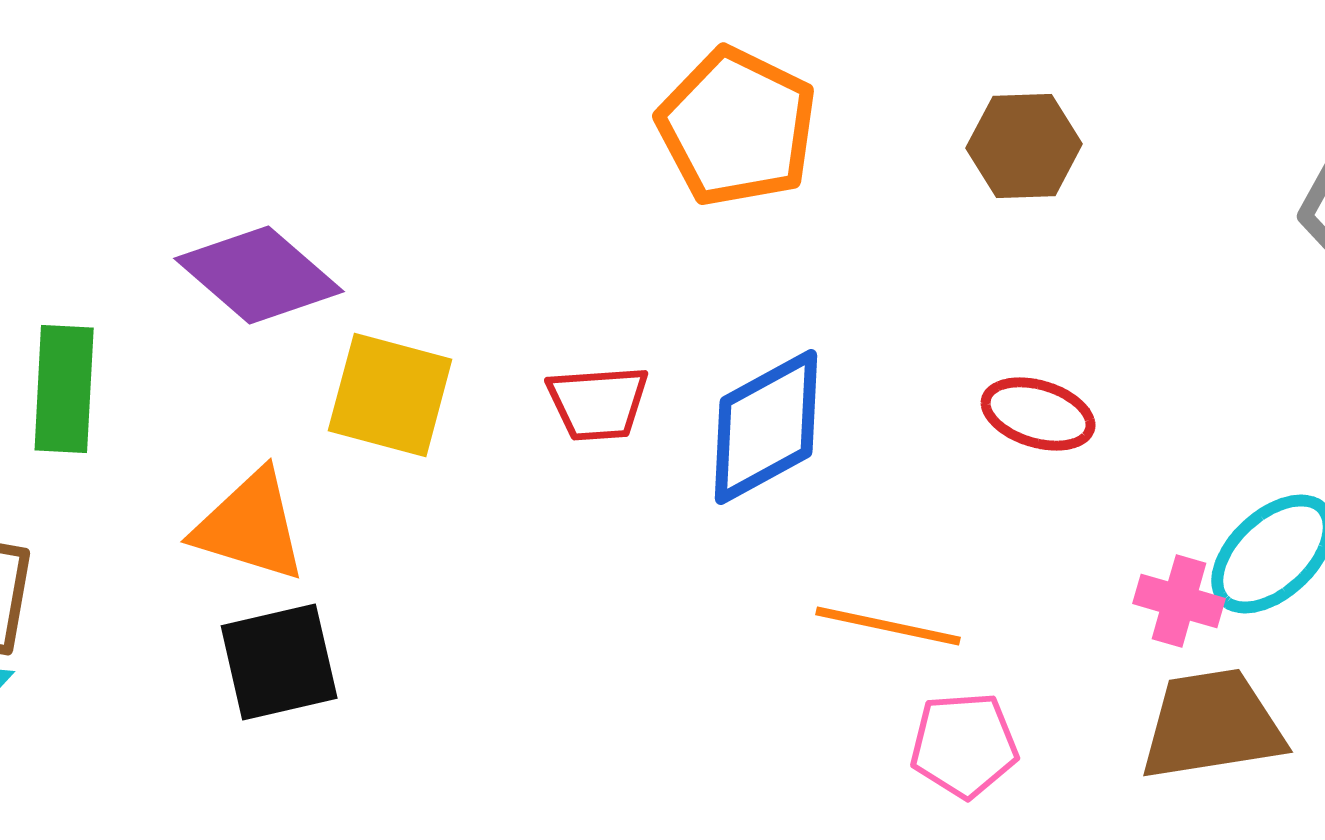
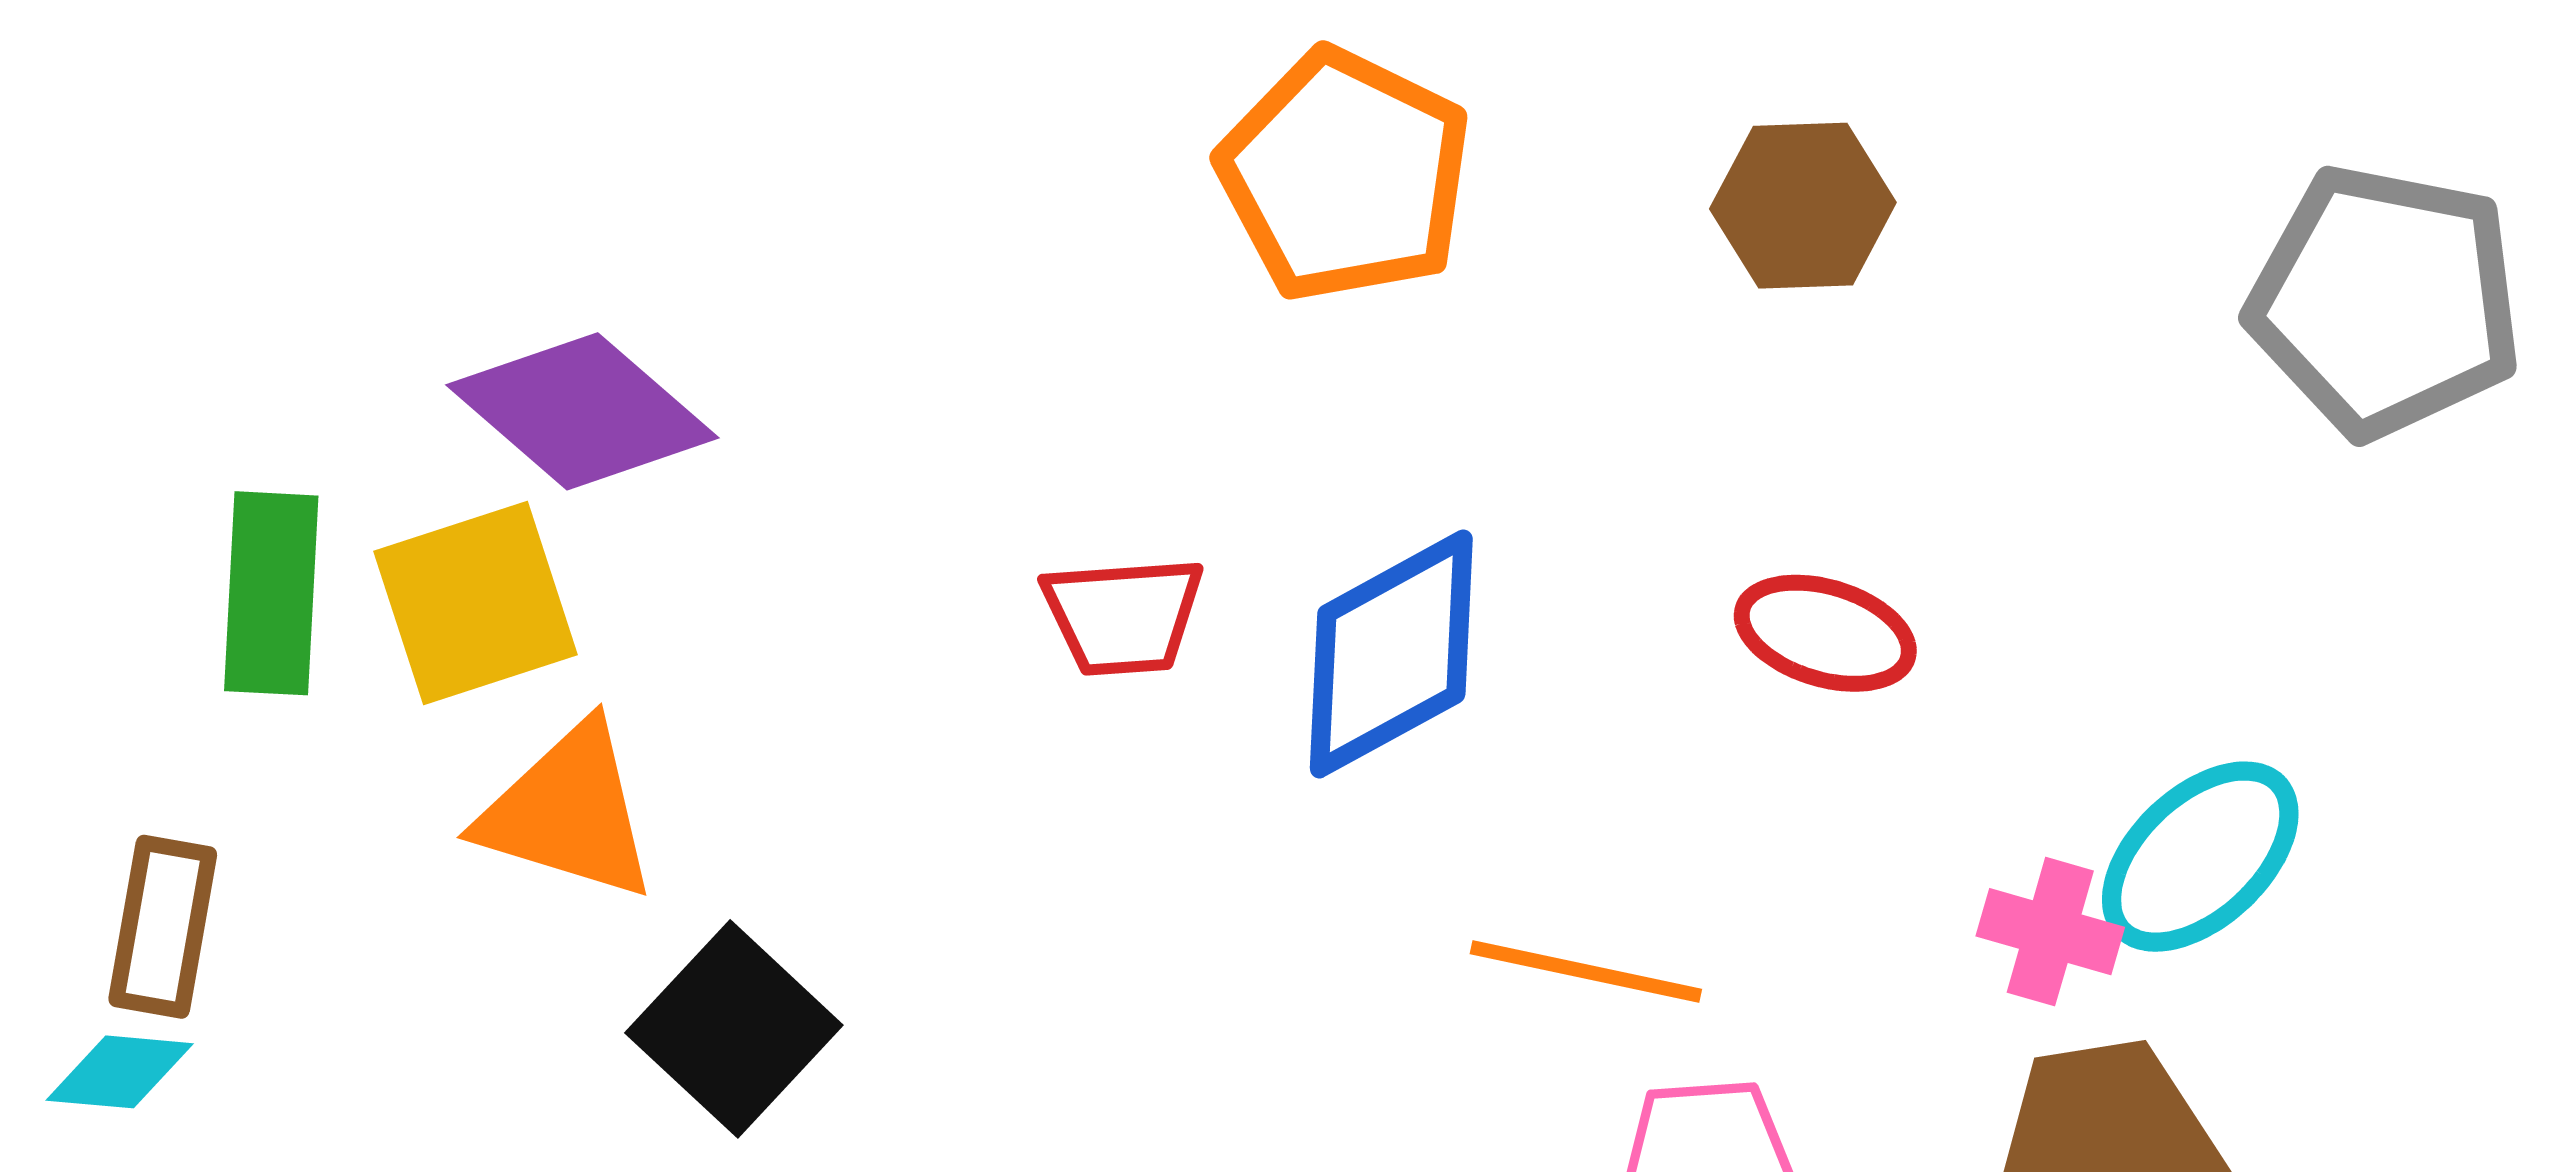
yellow square: (390, 395) -> (475, 603), moved, turned -33
black square: (279, 662) -> (734, 1029), moved, turned -34

